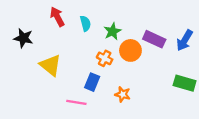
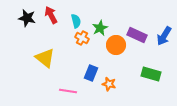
black star: (23, 38) -> (27, 18), moved
orange cross: (105, 58) -> (82, 38), moved
blue rectangle: (92, 82) -> (91, 73), moved
green rectangle: (185, 83) -> (151, 74), moved

